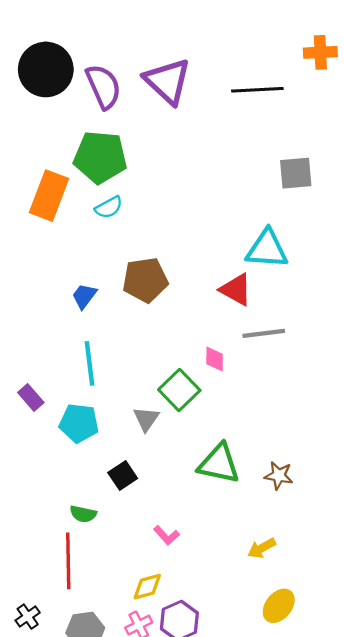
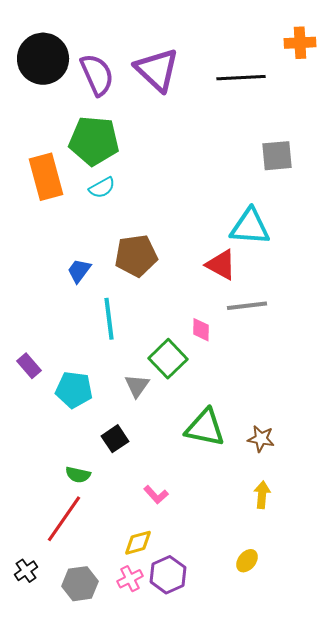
orange rectangle: (49, 196) -> (46, 177), turned -36
cyan line: (90, 363) -> (109, 319), moved
yellow arrow: (262, 548) -> (262, 495), moved, turned 124
red line: (68, 561) -> (64, 519), turned 36
yellow ellipse: (279, 606) -> (247, 561), moved, size x0.7

